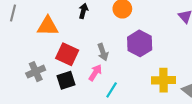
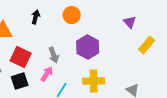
yellow cross: (163, 80) -> (94, 81), moved

